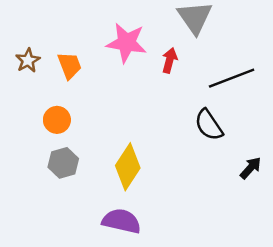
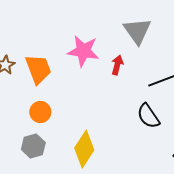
orange trapezoid: (70, 65) -> (38, 69), size x1.4
orange circle: (57, 120) -> (40, 112), moved

